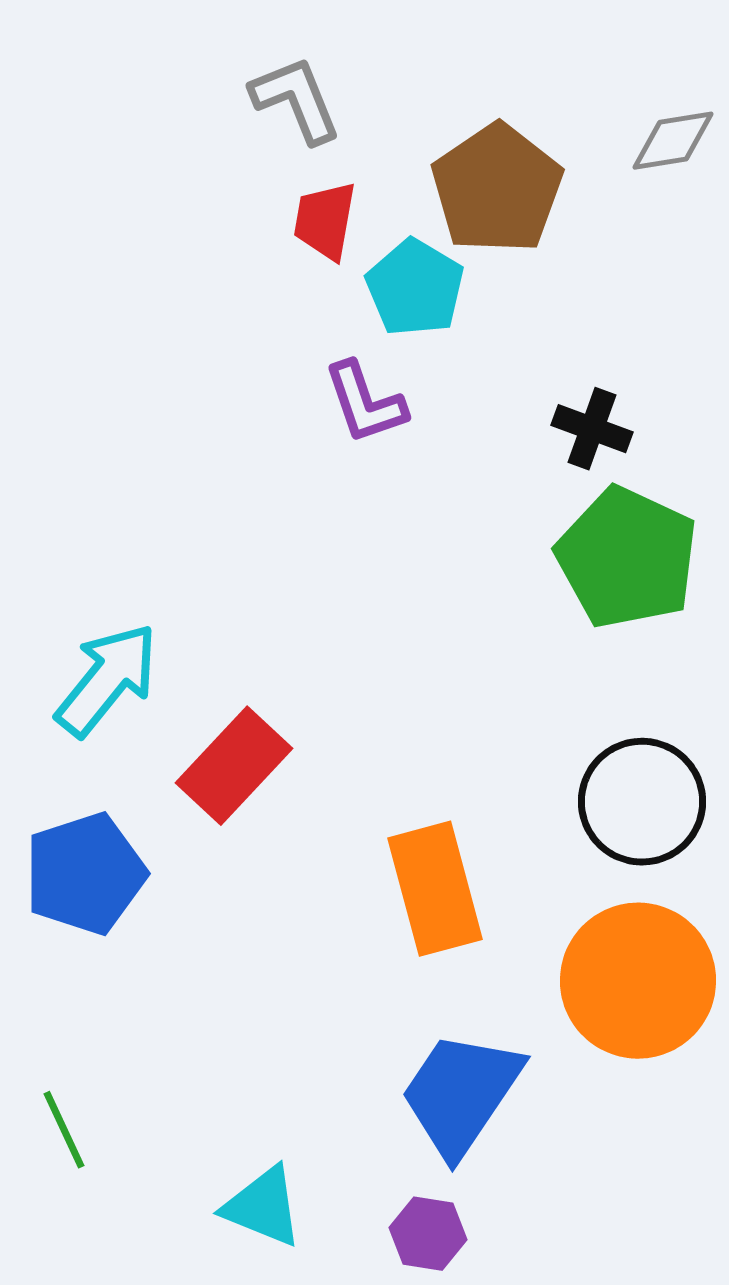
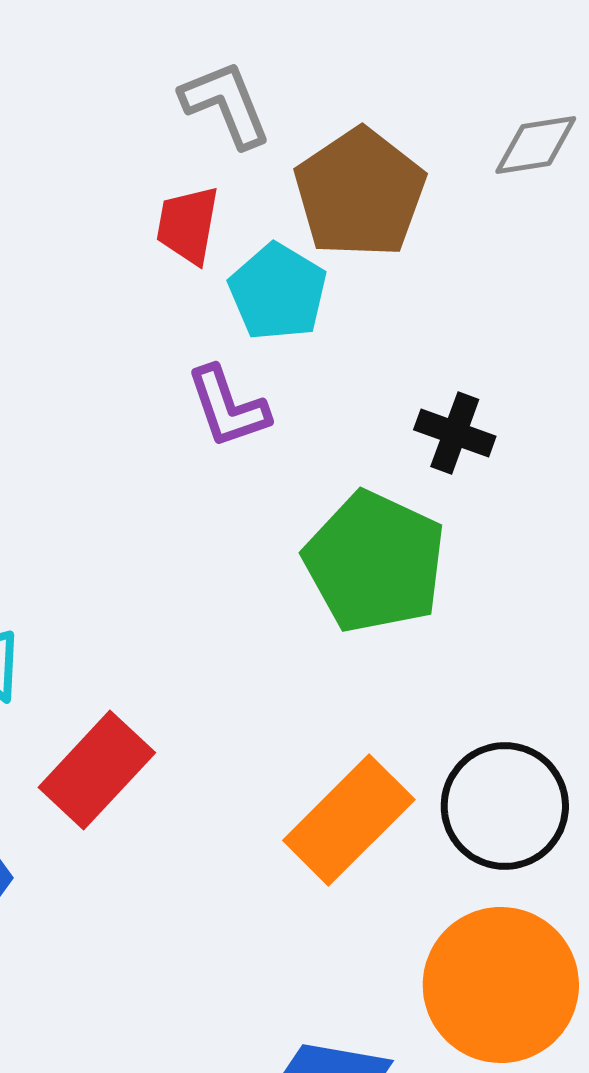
gray L-shape: (296, 100) -> (226, 104), moved
green pentagon: (627, 558) -> (375, 562), moved
orange rectangle: (435, 889) -> (349, 820), moved, turned 60

